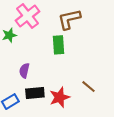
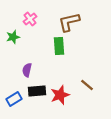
pink cross: (27, 16) -> (30, 19), size x0.6

